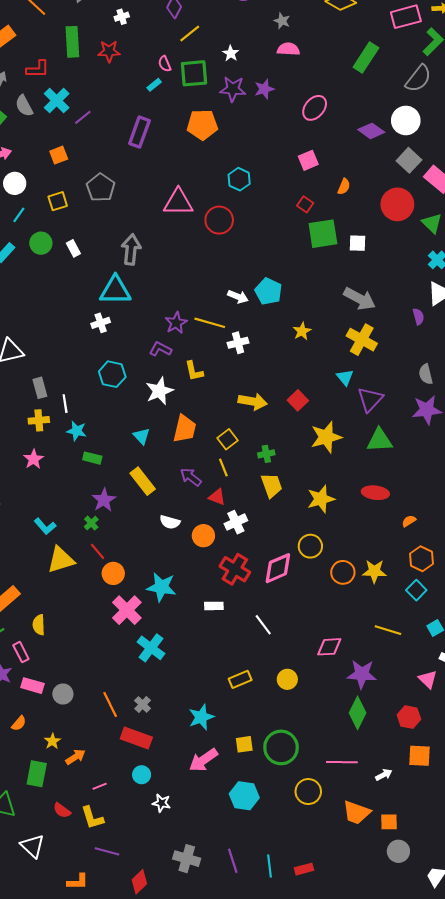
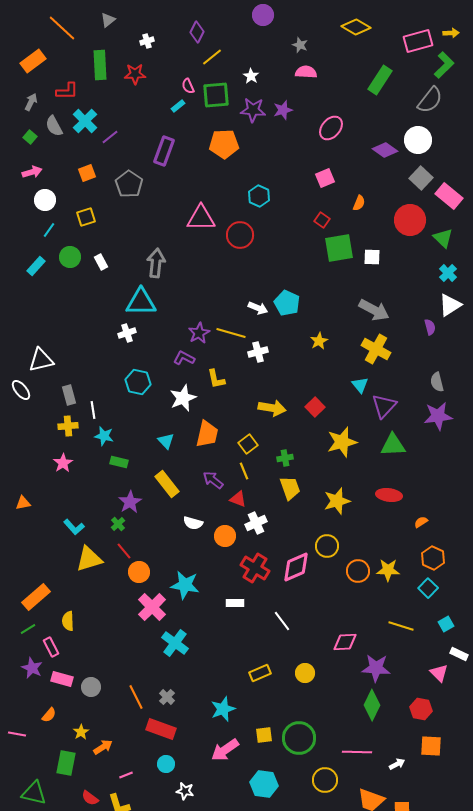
gray pentagon: (101, 188) -> (129, 184), moved

